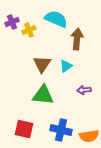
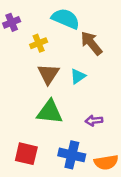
yellow cross: (29, 30) -> (39, 43), moved
brown arrow: (77, 39) -> (91, 43), turned -45
purple arrow: (84, 90) -> (94, 121), moved

